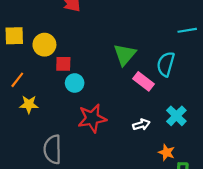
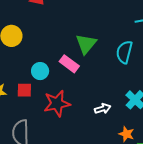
red square: (63, 64) -> (24, 90), moved
pink rectangle: (143, 81) -> (69, 64), moved

